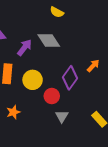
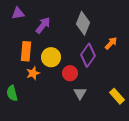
gray diamond: (49, 40) -> (83, 23), moved, turned 55
orange star: (13, 112) -> (33, 73), moved

